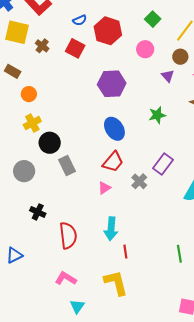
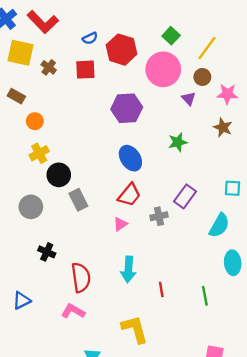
red square: (75, 48) -> (85, 70), turned -30
pink circle: (145, 49) -> (163, 69), size x1.8
gray cross: (139, 181) -> (159, 216), turned 35
red line: (125, 252) -> (161, 289), moved
pink L-shape: (66, 279) -> (73, 311), moved

